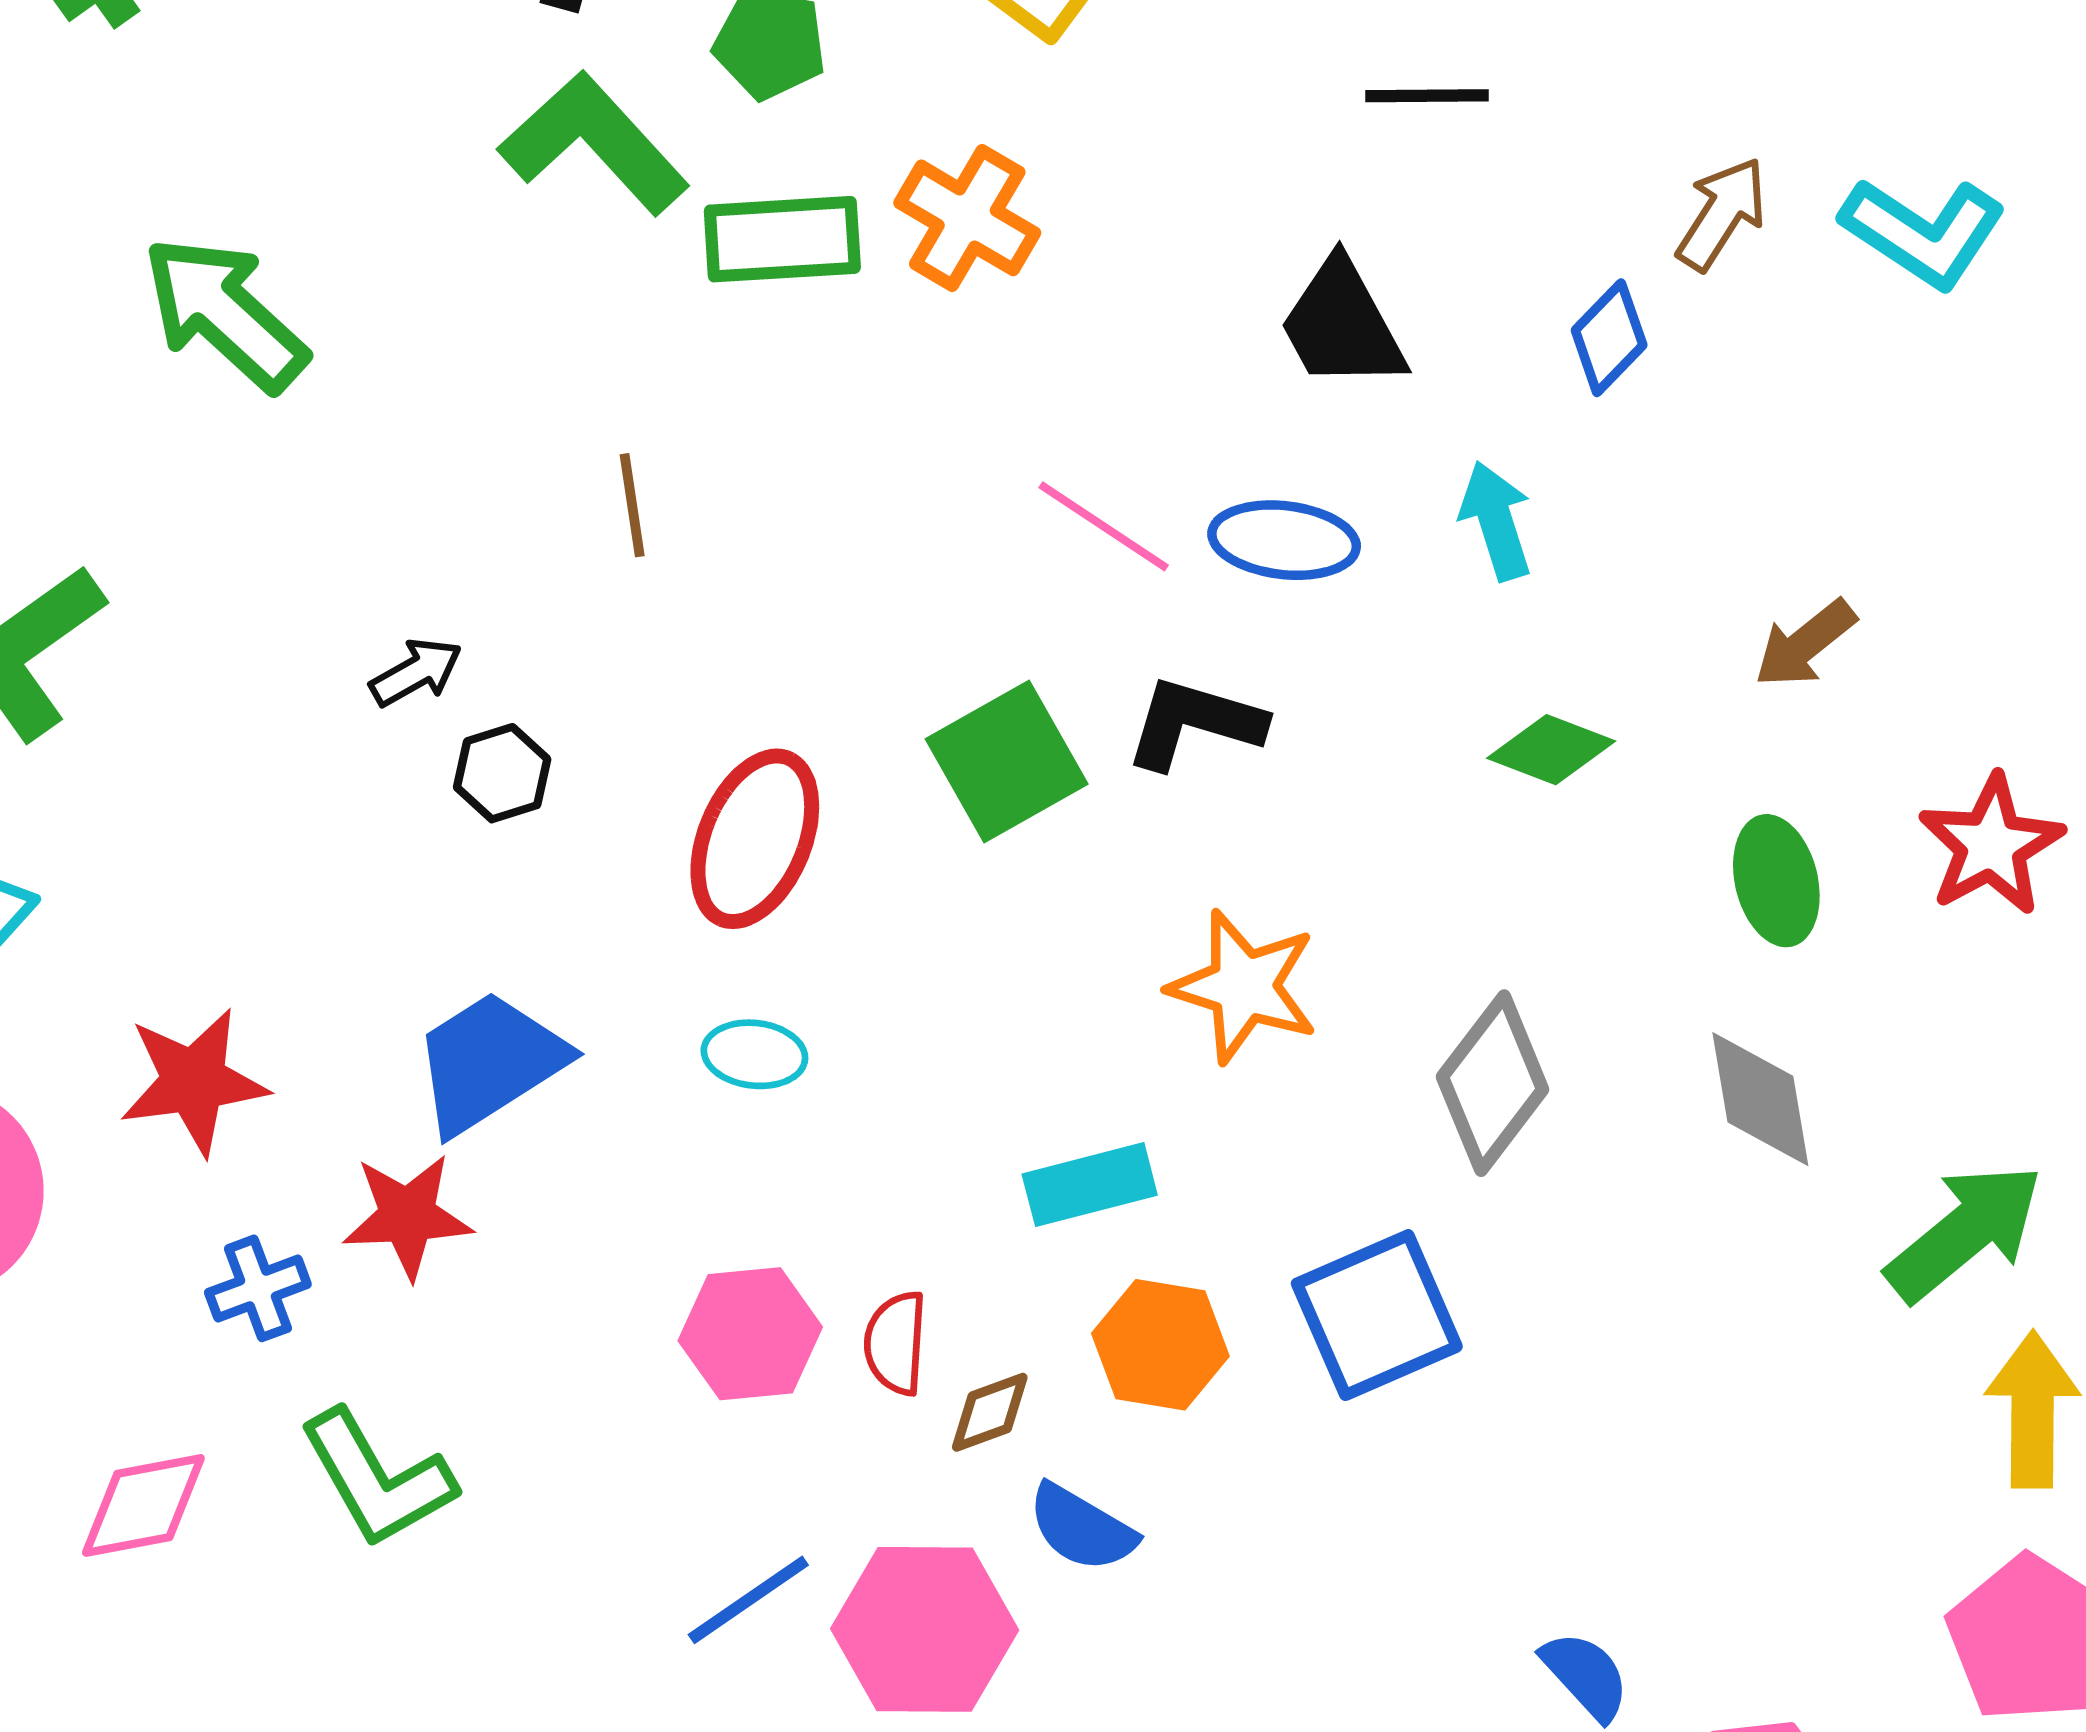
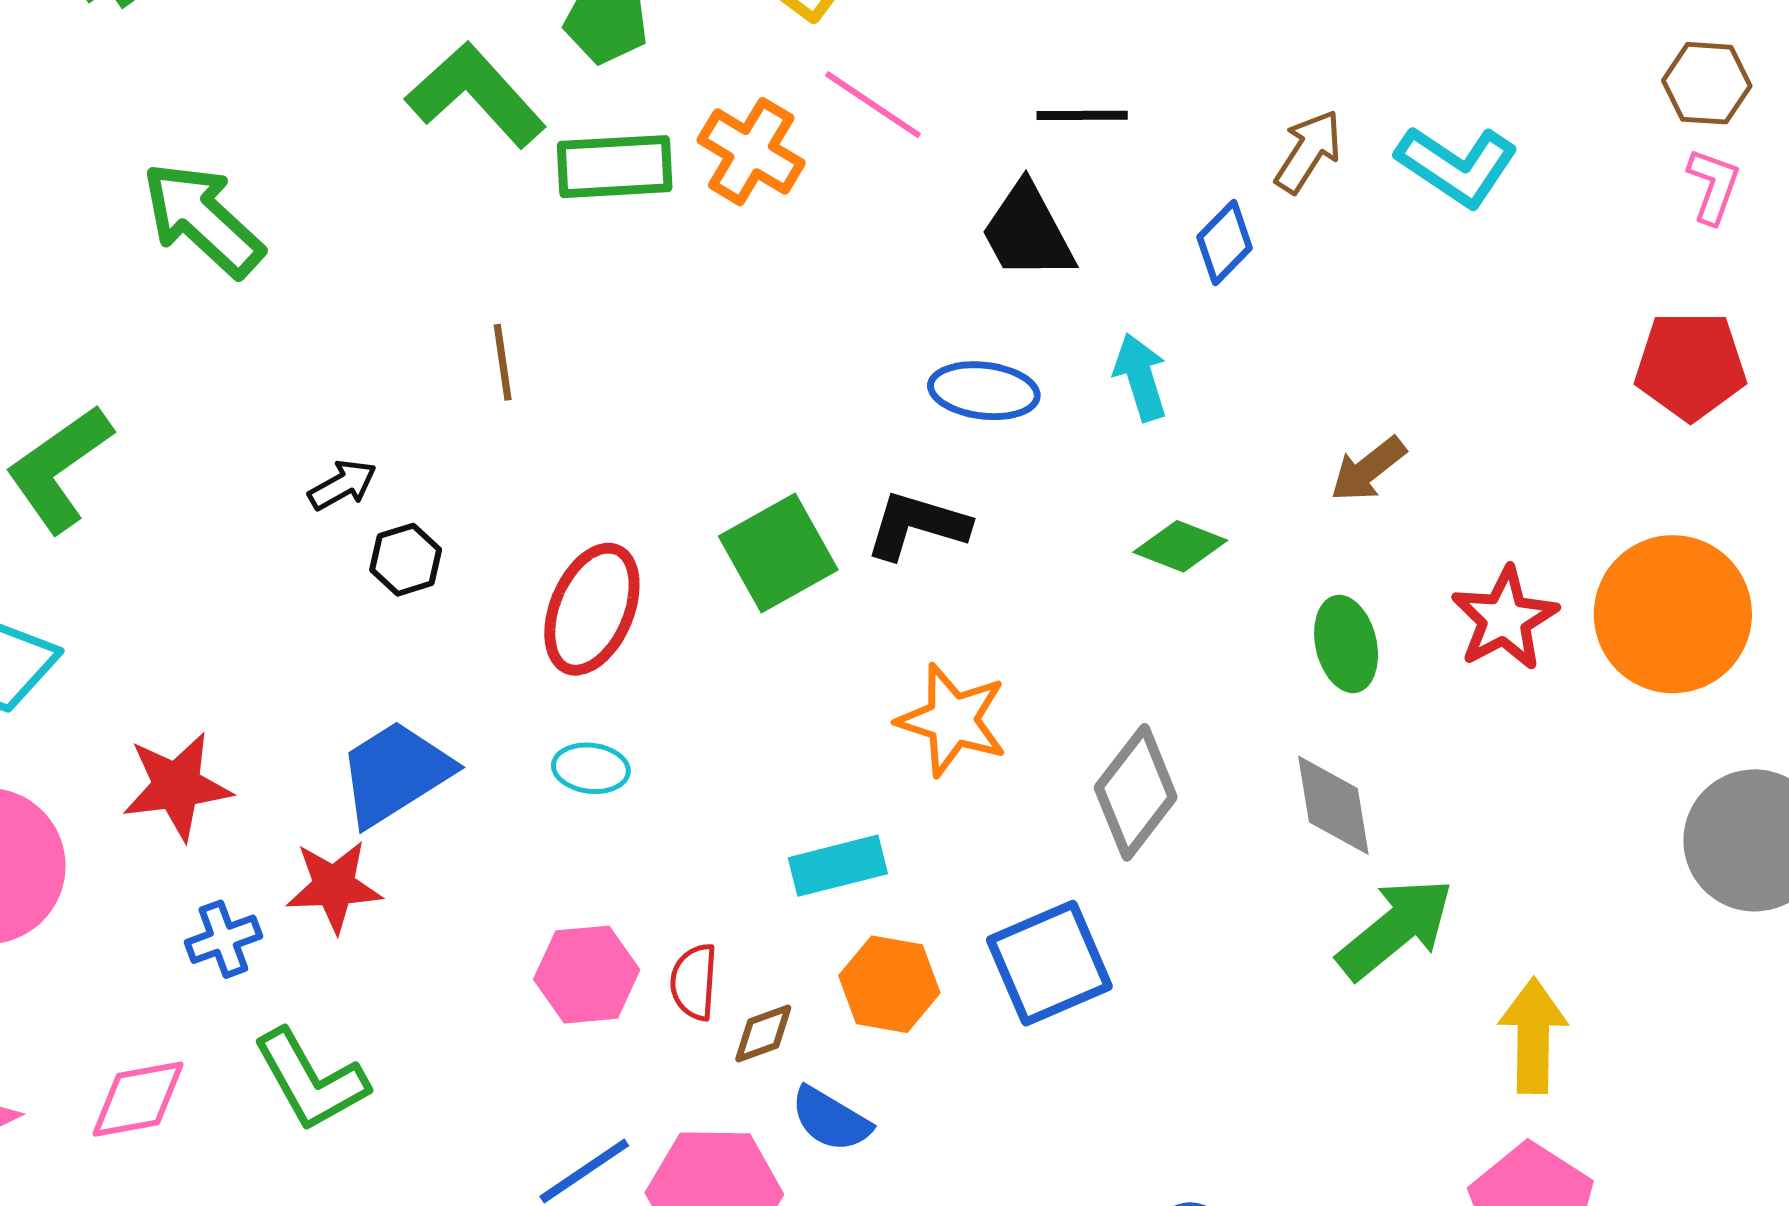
black line: (1427, 96) -> (1082, 115), moved
pink line: (1104, 526) -> (873, 105), moved
green arrow: (1965, 1232) -> (1395, 929), moved

